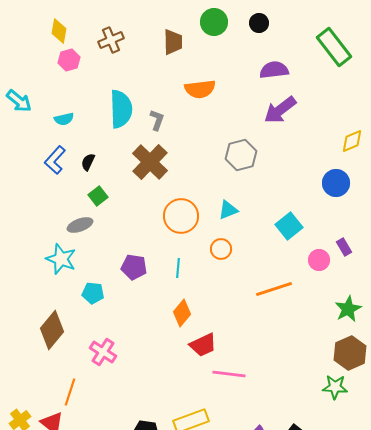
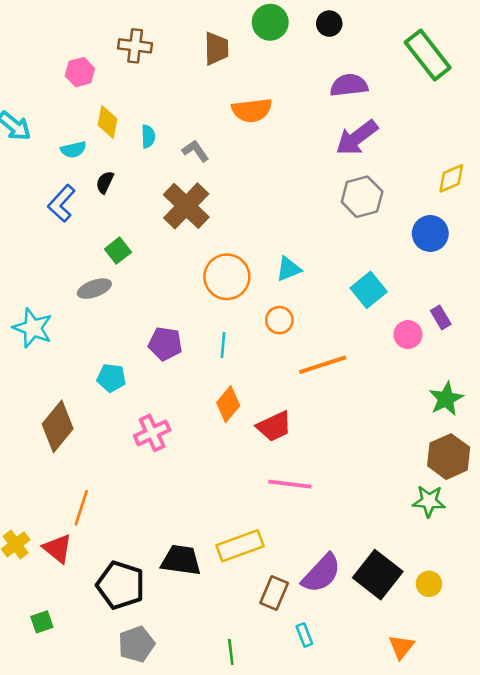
yellow diamond: (59, 31) -> (107, 122), moved
brown cross: (111, 40) -> (135, 46), turned 30
cyan semicircle: (121, 109) -> (148, 136), size x0.5
gray L-shape: (157, 120) -> (195, 151), turned -55
gray hexagon: (241, 155) -> (362, 197), moved
black semicircle: (88, 162) -> (105, 182), moved
cyan star: (61, 259) -> (33, 328), moved
orange line: (274, 289) -> (323, 365), moved
red trapezoid: (203, 345) -> (274, 426), moved
pink cross: (103, 352) -> (152, 433), moved, turned 32

